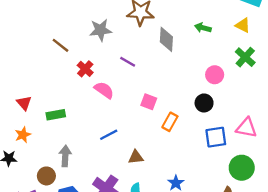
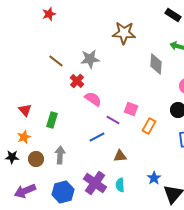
gray star: (101, 30) -> (90, 59), moved
gray diamond: (166, 39) -> (156, 64), moved
purple line: (128, 62) -> (113, 120), moved
green rectangle: (56, 115) -> (52, 120), turned -63
brown circle: (46, 176) -> (36, 159), moved

